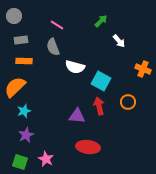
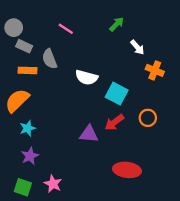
gray circle: (14, 16) -> (14, 28), moved
gray rectangle: (21, 40) -> (24, 46), turned 32
gray semicircle: (53, 47) -> (50, 59), moved
orange cross: (143, 69) -> (155, 70), moved
red arrow: (99, 106) -> (114, 122), turned -114
red ellipse: (88, 147) -> (127, 170), moved

